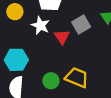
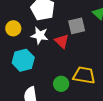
gray square: (81, 24) -> (77, 26), turned 30
cyan hexagon: (16, 60) -> (23, 60), moved

